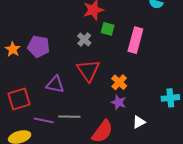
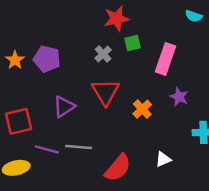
green square: (108, 29) -> (132, 43), turned -32
purple triangle: (55, 85) -> (64, 107), turned -48
purple star: (119, 102) -> (179, 97), moved

